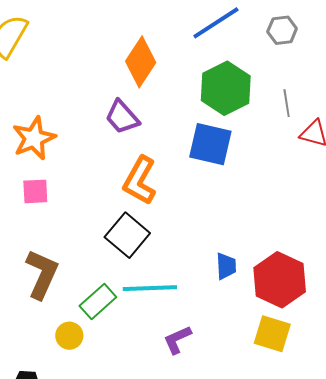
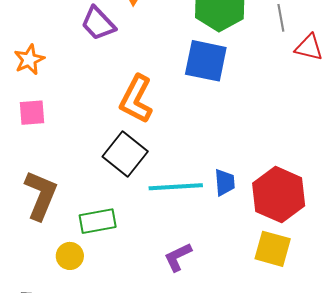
purple trapezoid: (122, 117) -> (98, 23), moved
orange star: (34, 138) -> (29, 60), size x0.7
cyan line: (150, 288) -> (176, 187), moved
green rectangle: (98, 302) -> (98, 221), turned 33

